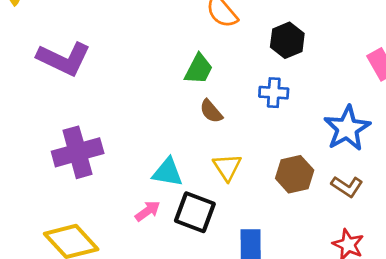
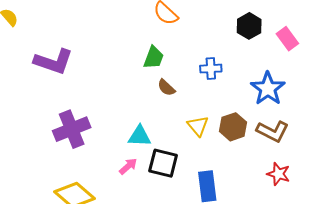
black hexagon: (287, 40) -> (249, 26), moved
yellow triangle: (227, 167) -> (198, 126), moved
brown L-shape: (347, 186) -> (273, 131), size x1.4

